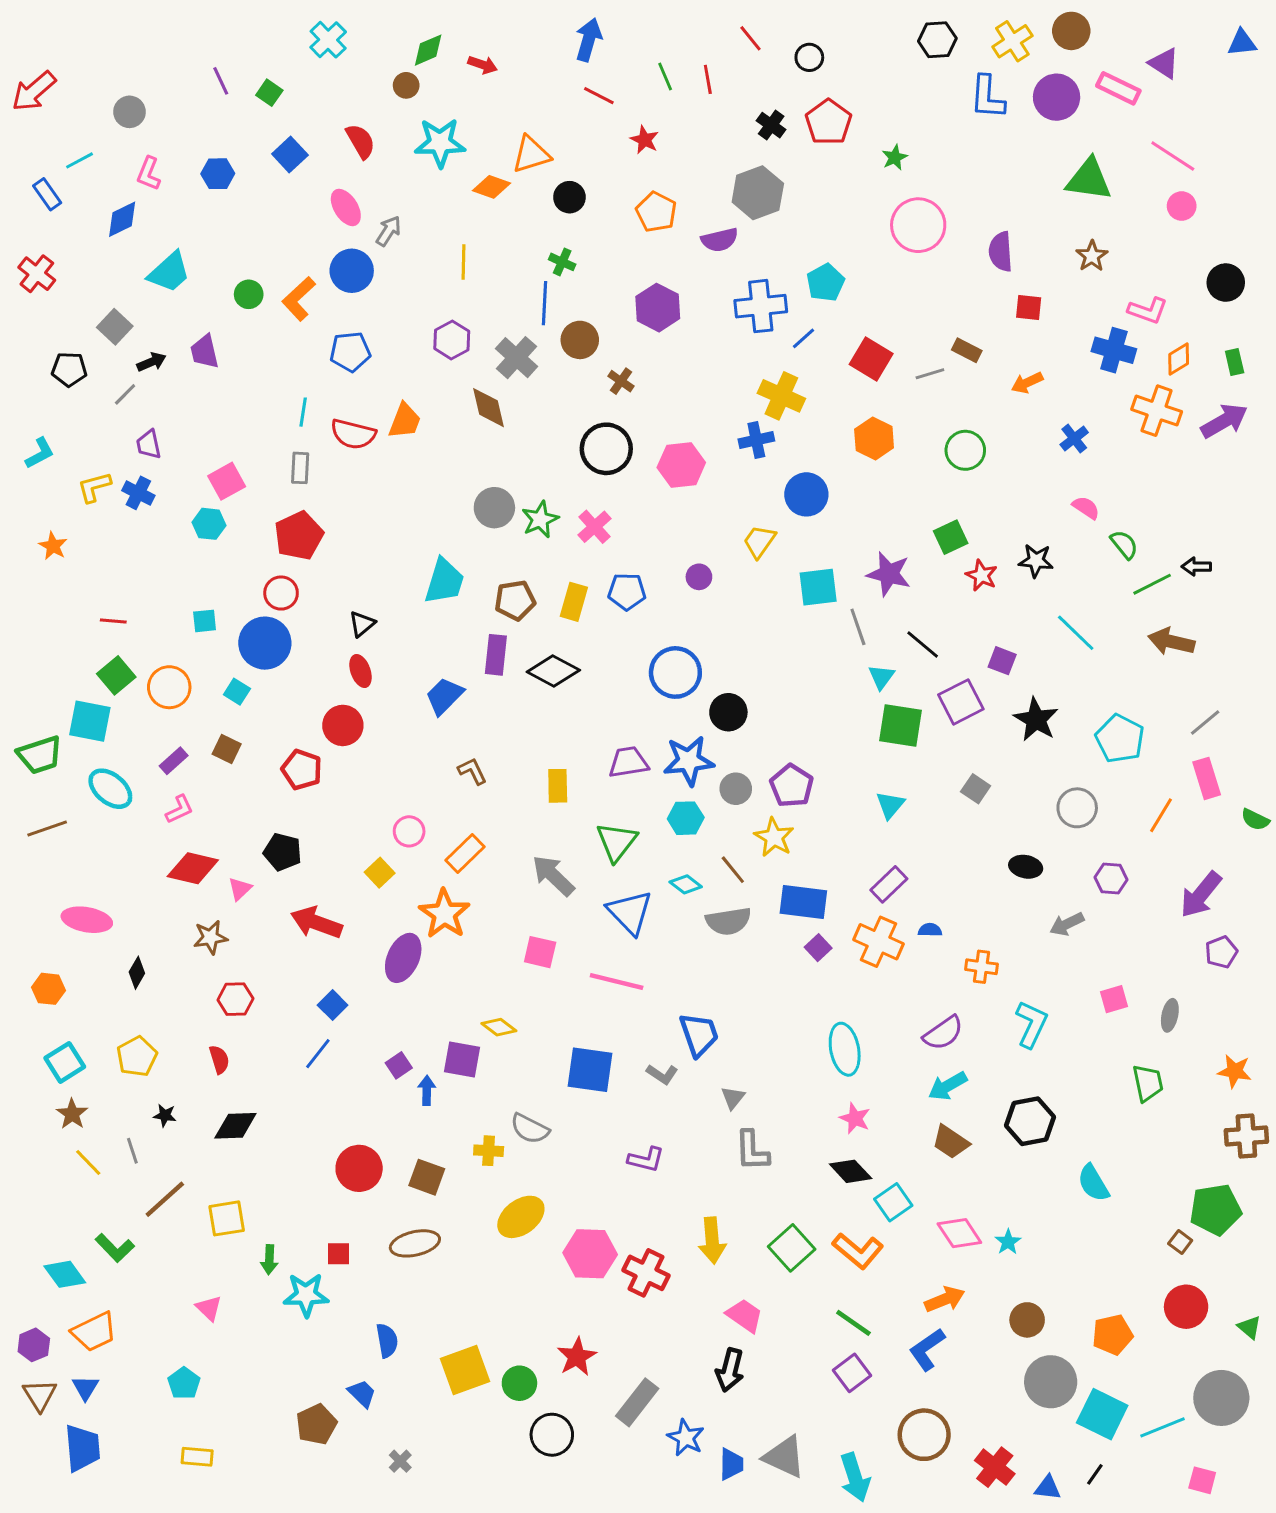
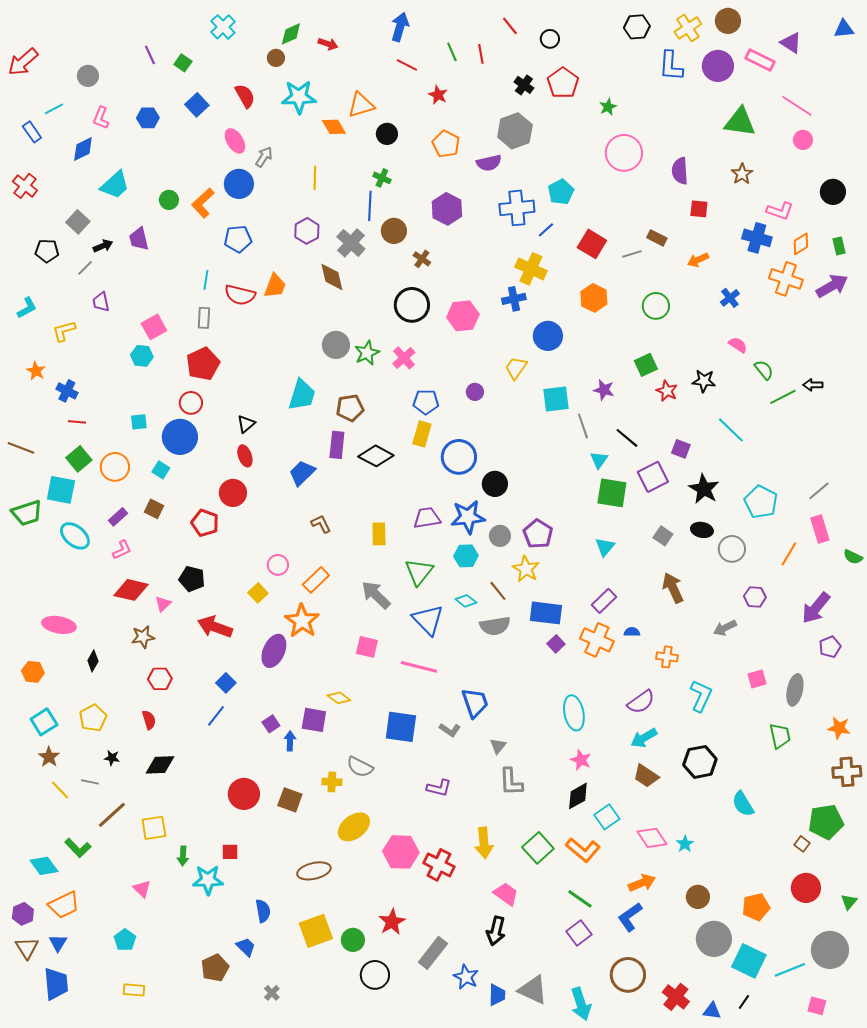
orange diamond: (491, 187) -> (334, 127), turned 40
blue cross: (138, 493) -> (67, 391), moved
purple star: (889, 574) -> (604, 390), size x0.7
yellow rectangle: (574, 602) -> (422, 434), moved
brown arrow: (1171, 642) -> (673, 588), moved, turned 52
brown line: (47, 828) -> (21, 448), moved, turned 40
black ellipse: (1026, 867) -> (702, 530), moved
gray ellipse: (1170, 1015) -> (795, 690), size x1.4
gray line: (132, 1151) -> (90, 782), turned -60
black diamond: (851, 1171) -> (578, 796), turned -76
brown ellipse: (415, 1243) -> (314, 871), moved
green triangle: (1249, 1327) -> (849, 902), turned 30

